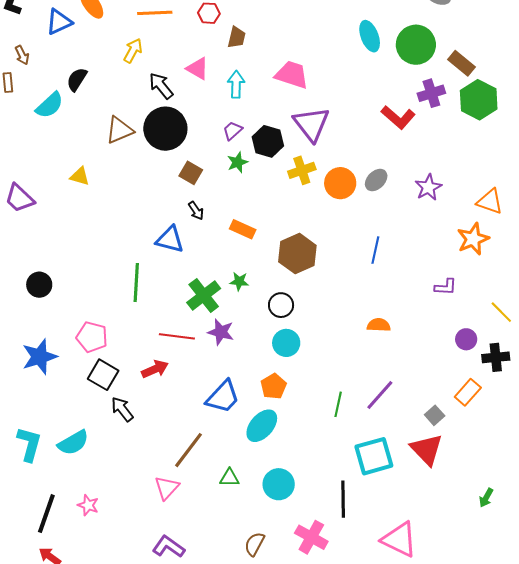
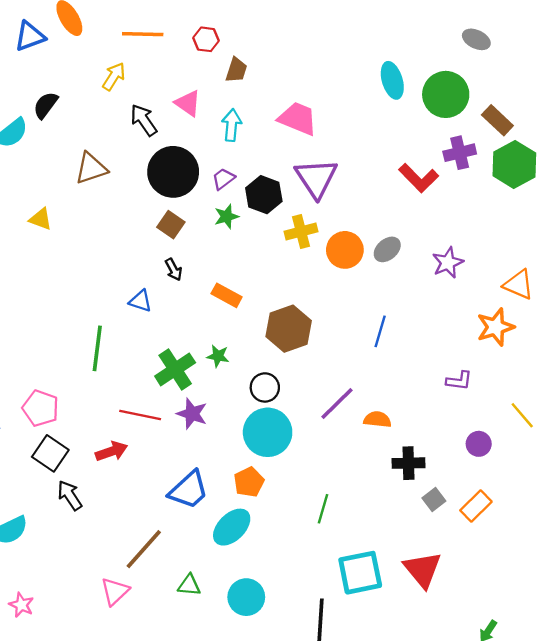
black circle: (165, 129) -> (173, 172), moved
blue triangle: (170, 240) -> (140, 301), size x0.7
cyan circle: (286, 343) -> (268, 432), size x1.5
black cross: (496, 357) -> (408, 463), moved
purple line: (380, 395) -> (337, 404), moved
gray square: (435, 415) -> (434, 499), moved

